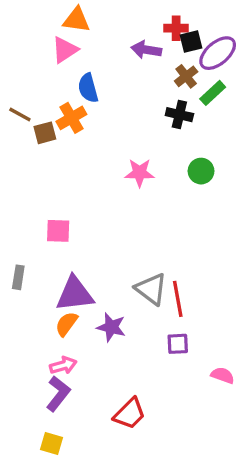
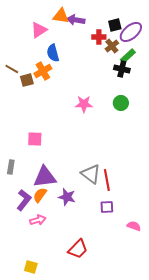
orange triangle: (76, 20) -> (61, 16), moved
red cross: (176, 28) -> (99, 37), moved
purple arrow: (146, 50) -> (76, 20), moved
black cross: (179, 115) -> (122, 69), moved
purple L-shape: (58, 394) -> (24, 200), moved

